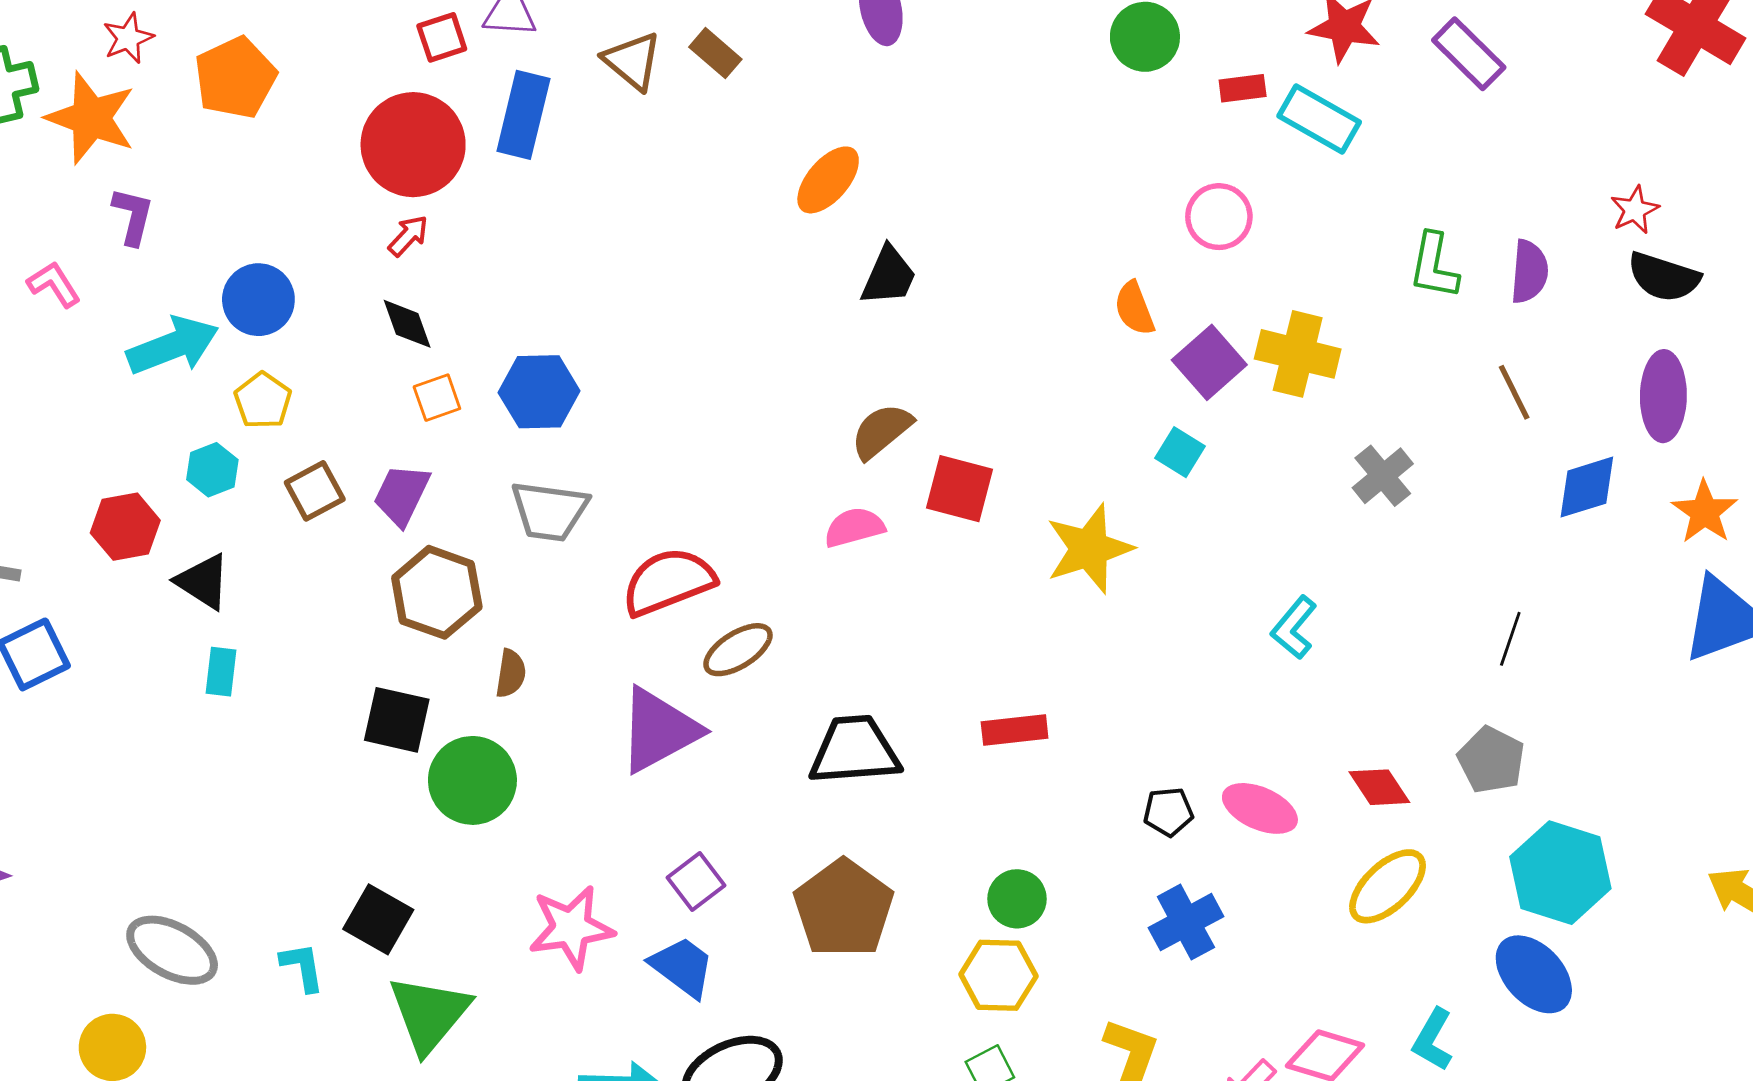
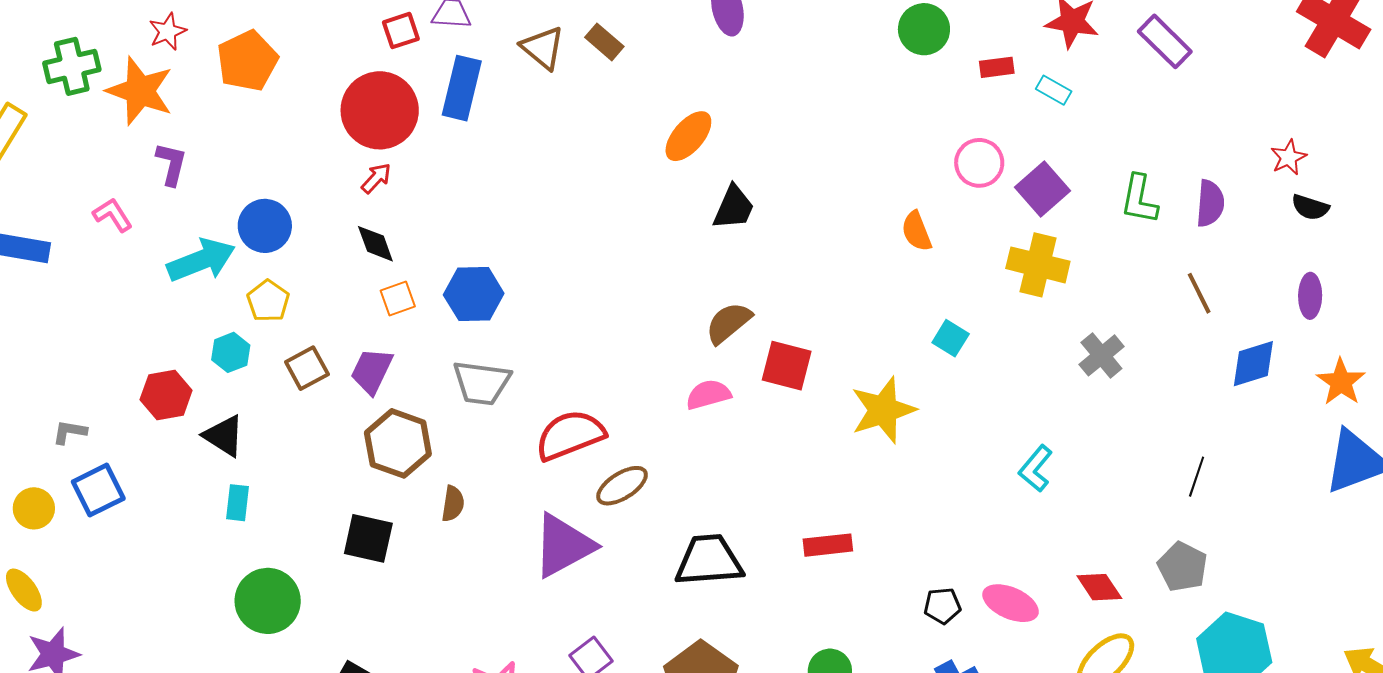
cyan rectangle: (1319, 119) -> (1054, 90), size x0.6
black semicircle: (1664, 277) -> (1310, 207), size x0.7
purple square: (1209, 362) -> (1043, 189), moved
purple ellipse: (1663, 396) -> (1310, 296), size x0.7
green circle: (472, 780) -> (268, 601), moved

